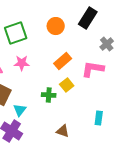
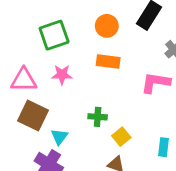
orange rectangle: (63, 61) -> (108, 61), moved, turned 48
yellow square: (67, 85) -> (121, 137), moved

